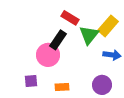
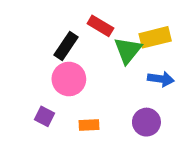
yellow rectangle: (108, 26) -> (155, 37), turned 35
black rectangle: (58, 40) -> (66, 46), moved
purple square: (31, 81) -> (44, 116), turned 32

